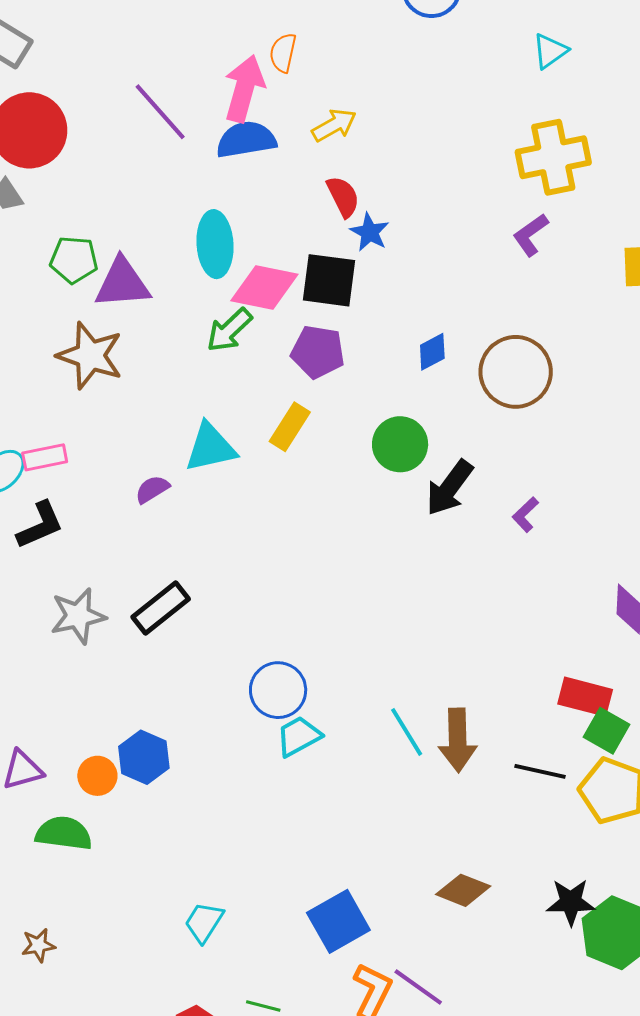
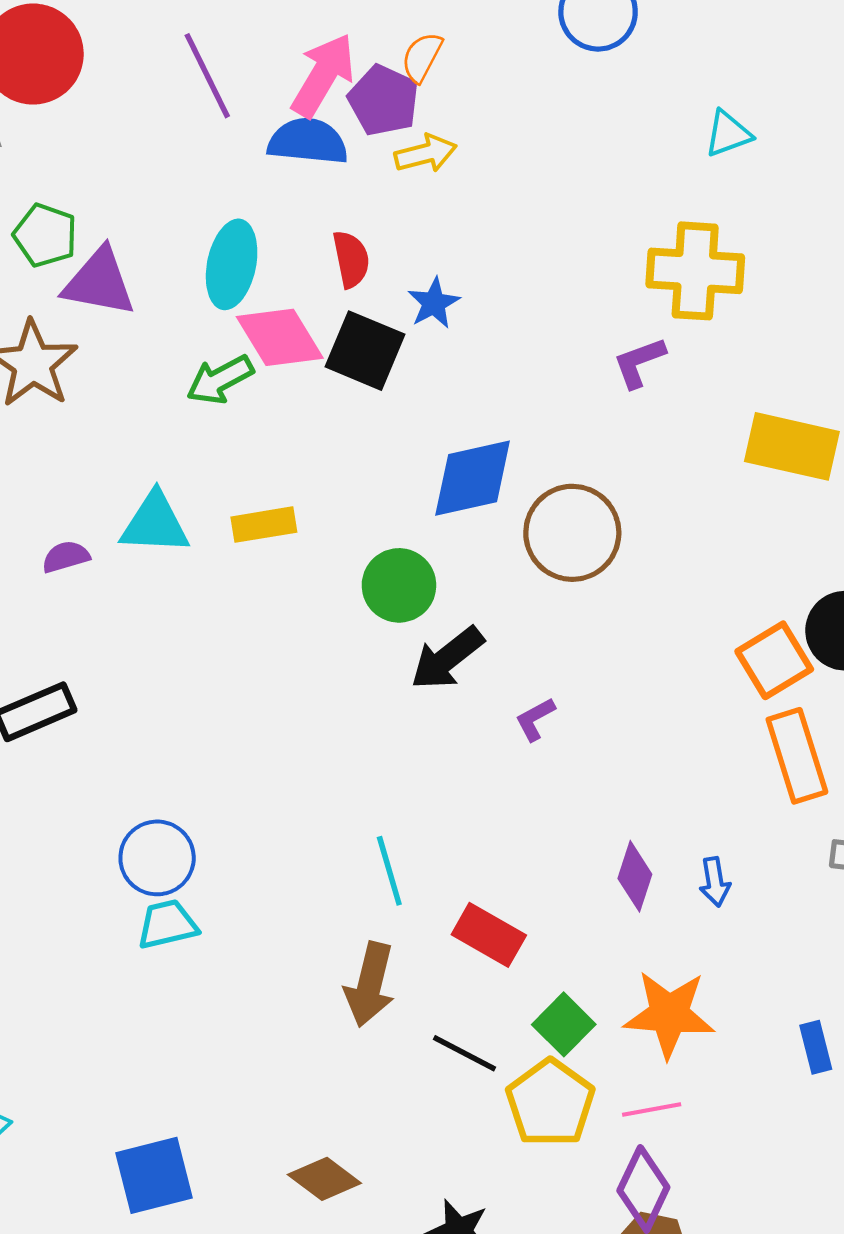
orange semicircle: (283, 53) -> (422, 57), moved
red semicircle: (343, 197) -> (351, 259), moved
pink diamond: (264, 288) -> (280, 337), turned 32
purple pentagon: (318, 352) -> (384, 100), moved
blue diamond: (432, 352) -> (473, 478), size x1.8
yellow rectangle: (290, 427) -> (264, 525), turned 33
red rectangle: (585, 697) -> (489, 935), moved
cyan line: (407, 732) -> (389, 871), moved

